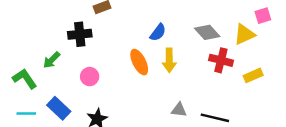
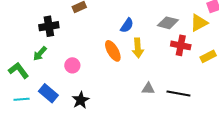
gray diamond: (207, 32) -> (168, 23), turned -30
black cross: (80, 34) -> (49, 26), moved

